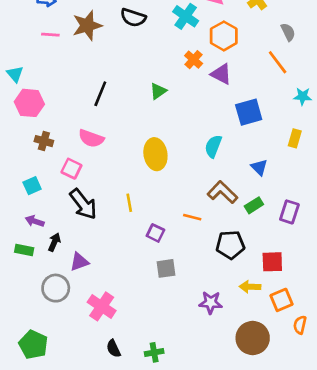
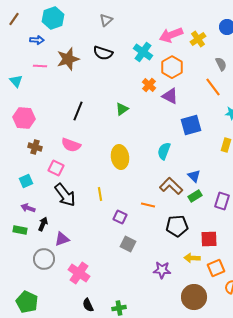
cyan triangle: (15, 74) -> (16, 81), moved
blue triangle: (259, 167) -> (194, 176), moved
gray square: (166, 268) -> (128, 244), turned 35

